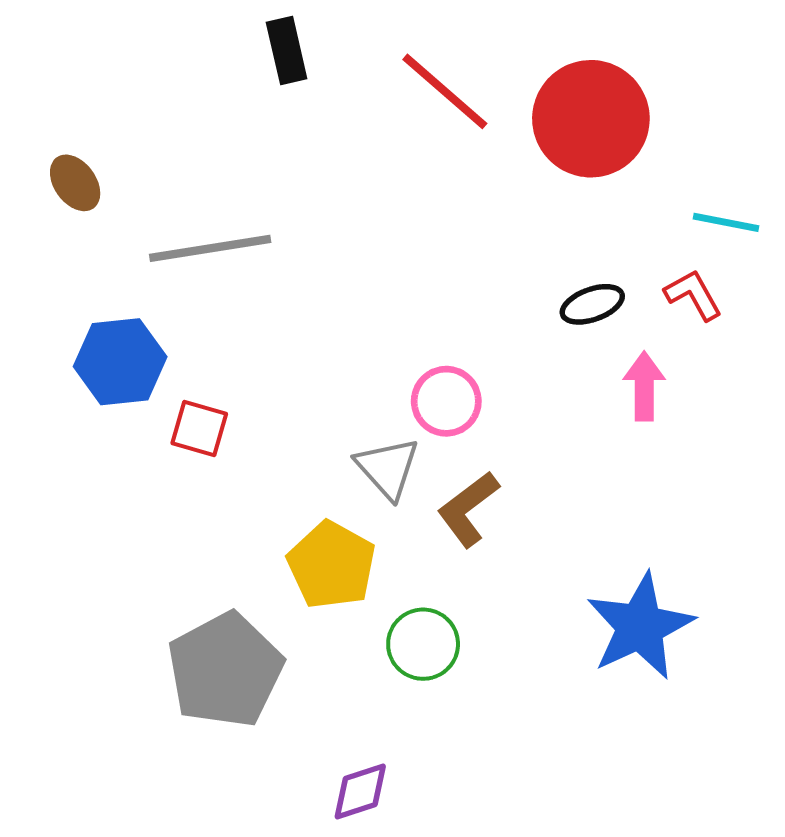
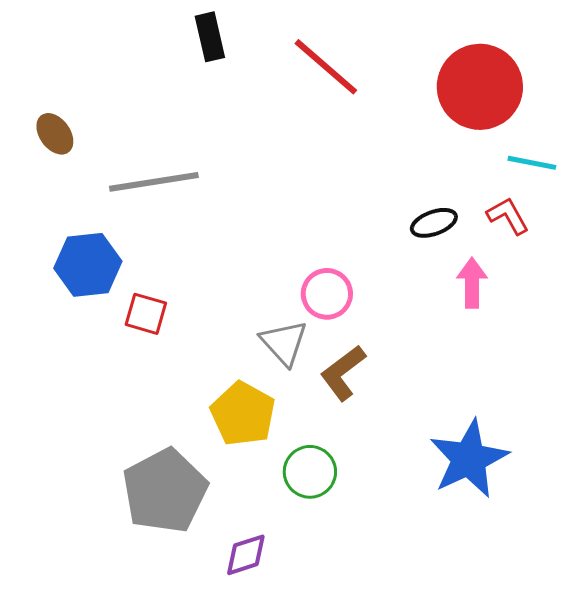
red circle: (591, 119) -> (480, 87), moved
purple diamond: (360, 792) -> (246, 555), moved

